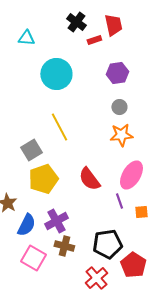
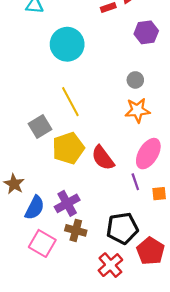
purple hexagon: (117, 73) -> (146, 32), moved
yellow pentagon: (43, 179) -> (68, 148), moved

